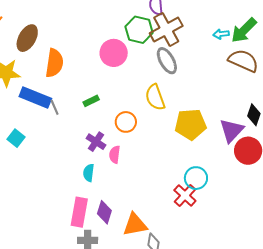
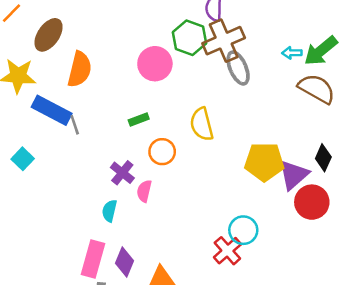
gray ellipse: (167, 61) -> (238, 68), moved
green rectangle: (91, 101) -> (139, 119), moved
yellow pentagon: (191, 124) -> (264, 162), moved

